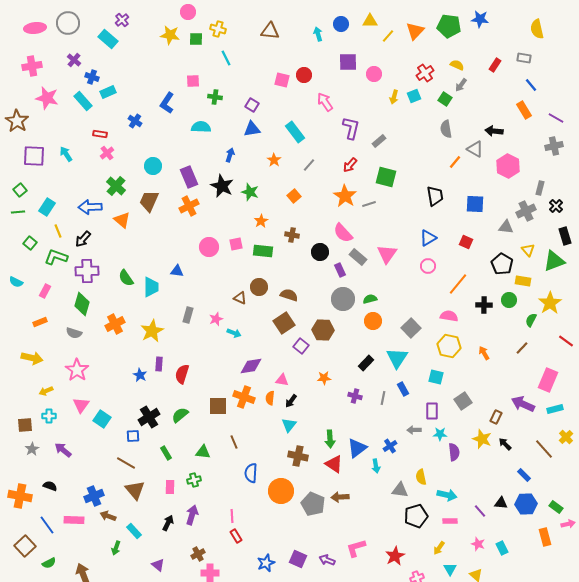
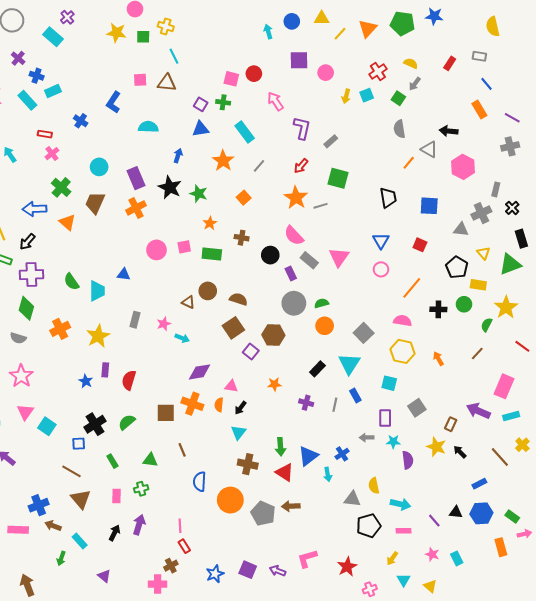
brown triangle: (270, 31) -> (167, 83), moved
green cross: (215, 97) -> (223, 102), moved
orange star: (274, 160) -> (223, 161), size x1.5
blue triangle: (428, 238) -> (381, 241), turned -30
blue rectangle: (524, 475) -> (479, 484), turned -72
brown cross: (198, 554) -> (171, 566), moved

